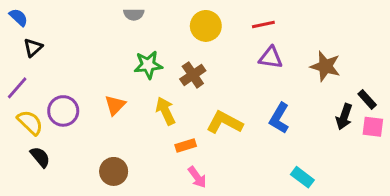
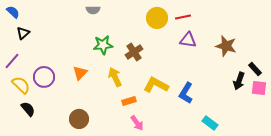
yellow circle: (206, 26) -> (157, 18), moved
blue L-shape: (279, 118) -> (186, 93), moved

